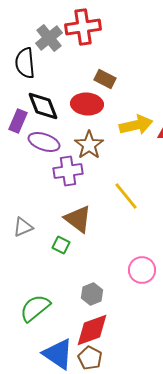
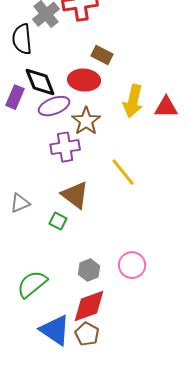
yellow arrow: (136, 125) -> (133, 101), turned 116
purple ellipse: (44, 142) -> (54, 106), moved, turned -40
pink circle: (142, 270) -> (132, 265), moved

